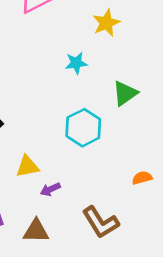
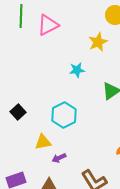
cyan hexagon: (83, 128) -> (64, 115), moved

